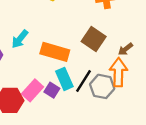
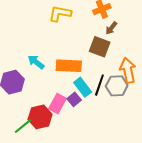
cyan arrow: (20, 39) -> (36, 62), turned 102
brown arrow: (125, 49) -> (111, 28), moved
purple square: (52, 90) -> (74, 99), turned 32

